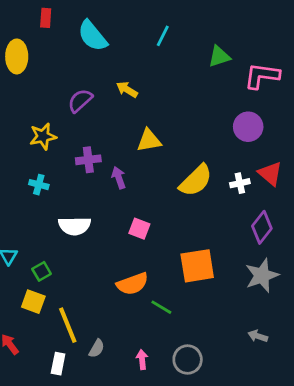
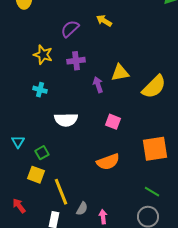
yellow star: (43, 136) -> (43, 55), turned 30
yellow triangle: (149, 140) -> (120, 73), moved
purple cross: (88, 160) -> (76, 61), moved
green line: (161, 307) -> (152, 192), moved
pink arrow: (142, 360) -> (103, 217), moved

